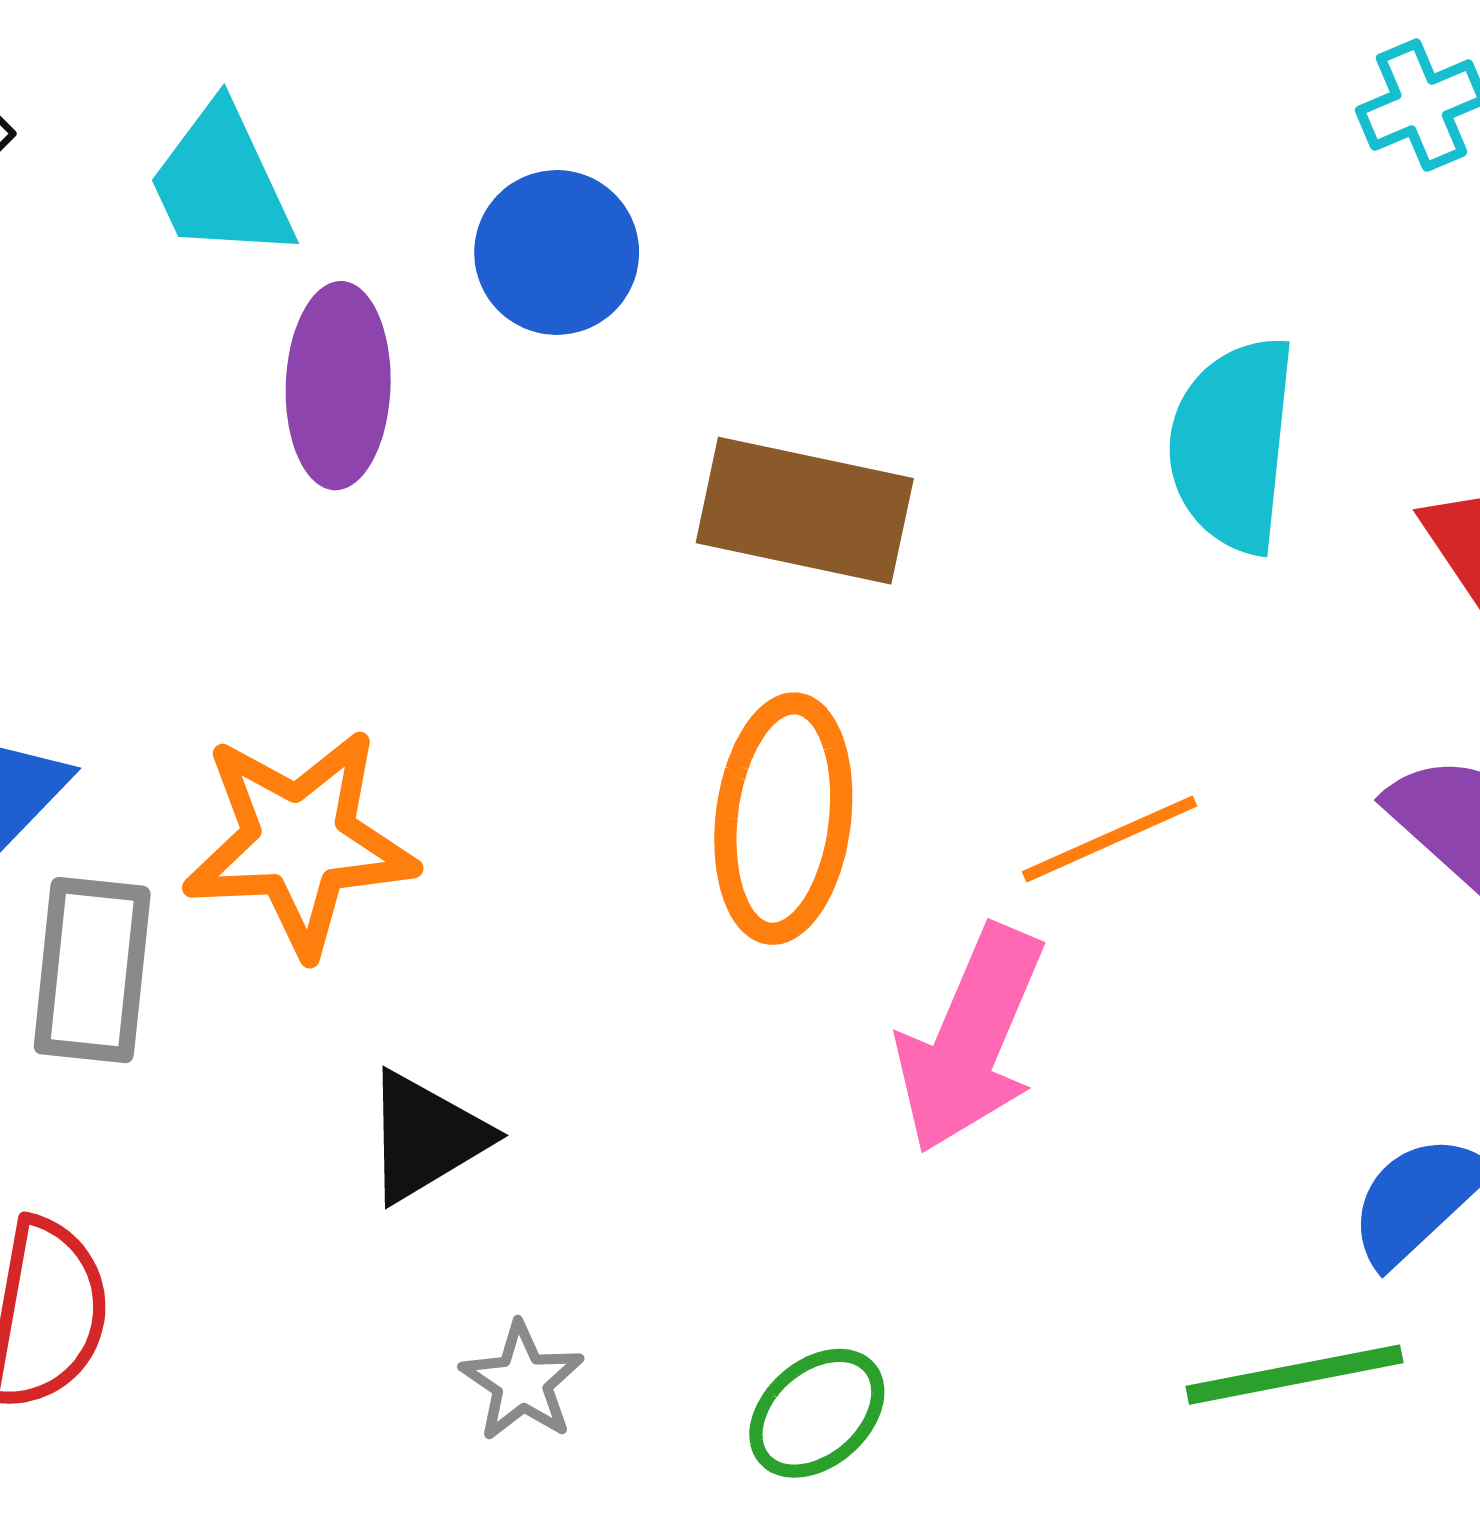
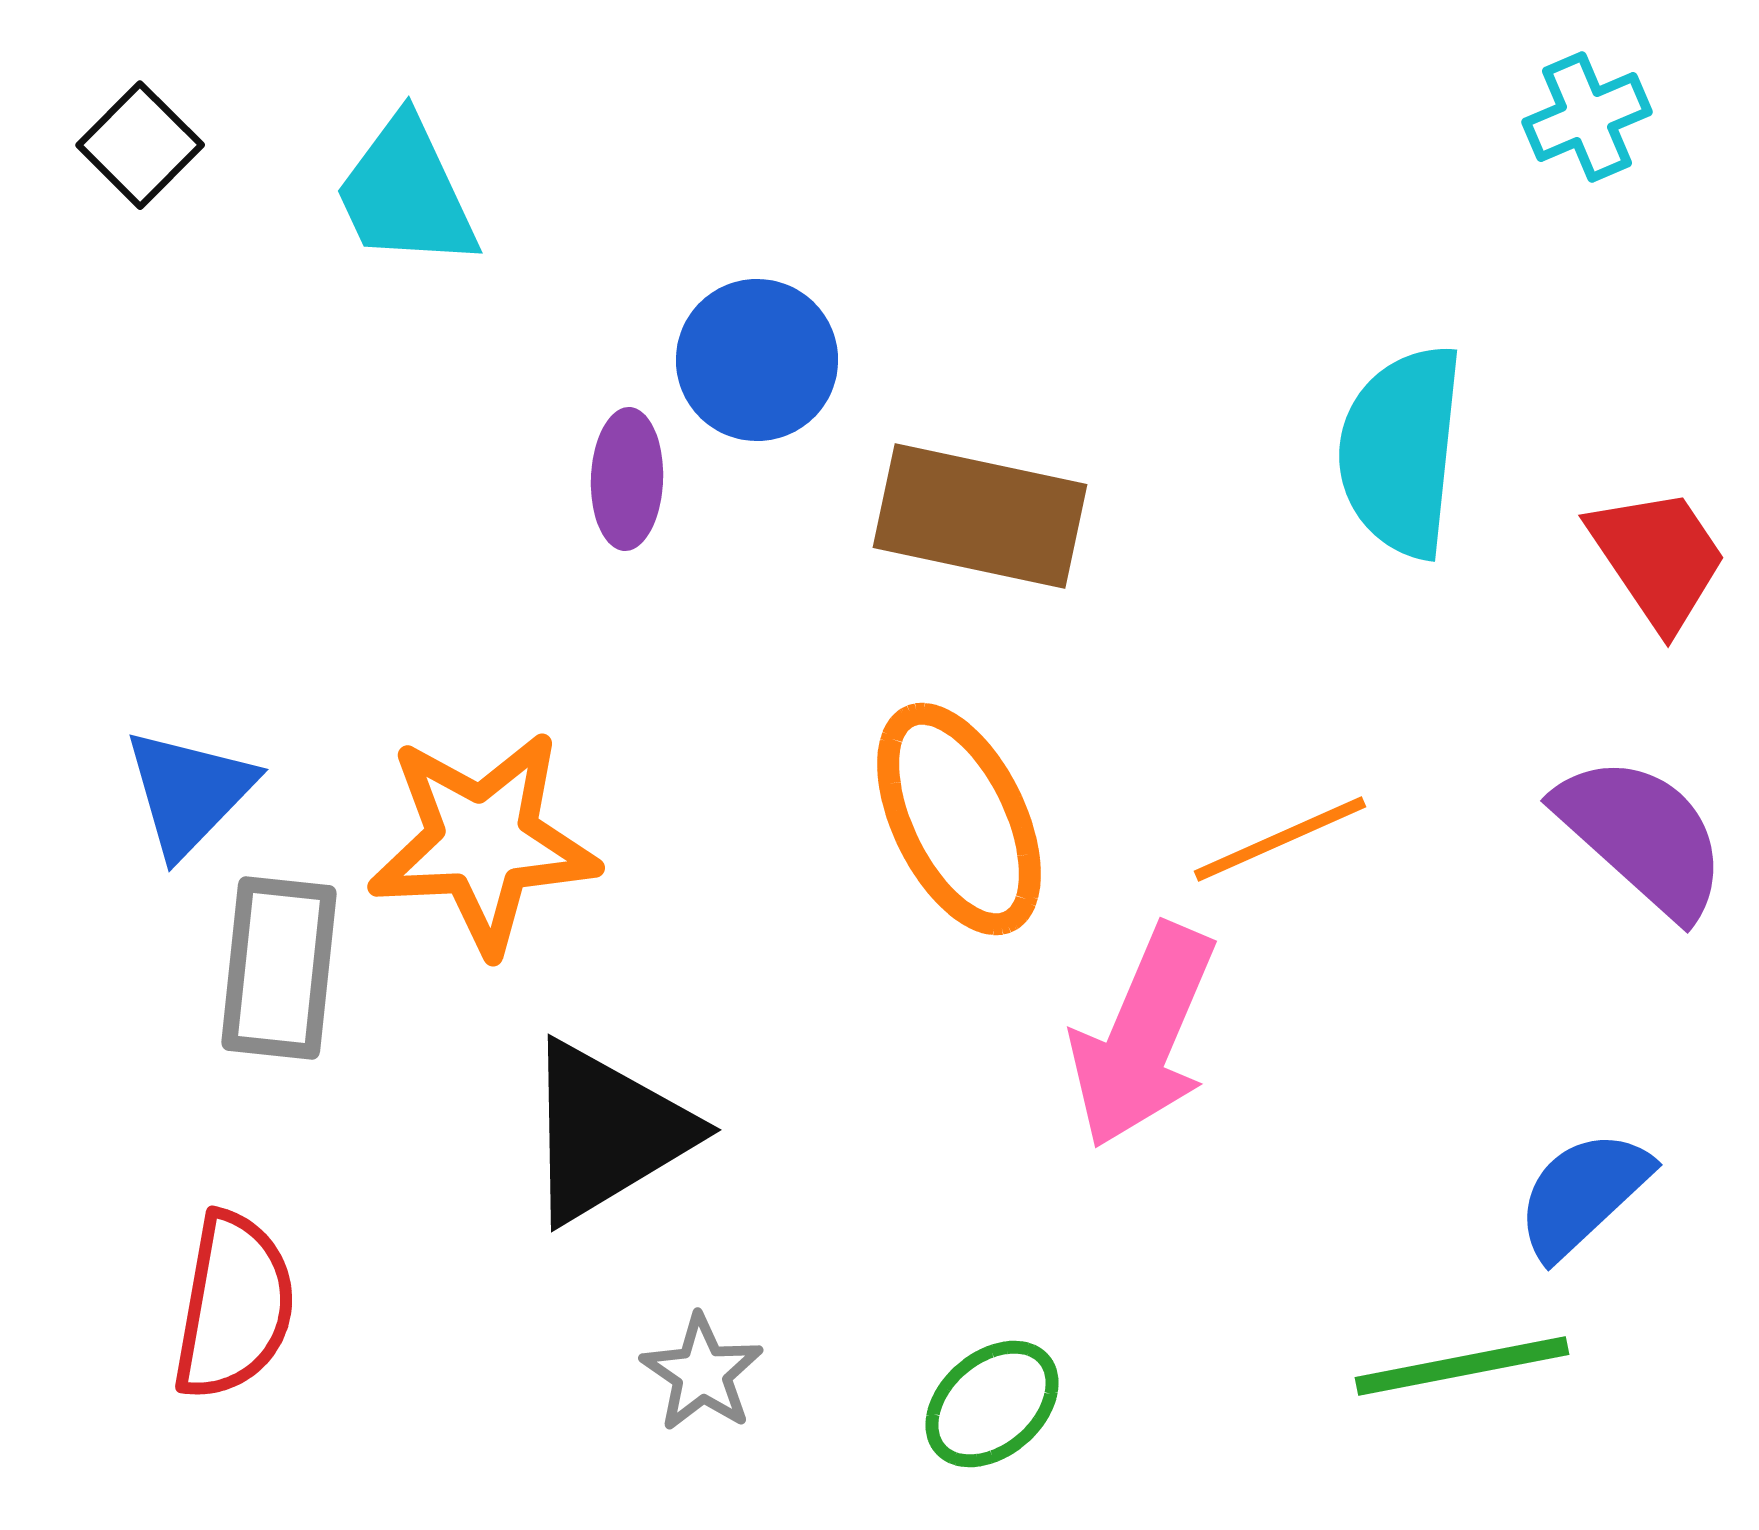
blue circle: (557, 252) -> (757, 360), moved
purple ellipse: (338, 386) -> (627, 479), moved, size x0.7
orange ellipse: (783, 819) -> (959, 819), turned -33
black triangle: (426, 1137) -> (607, 1132), size x1.4

